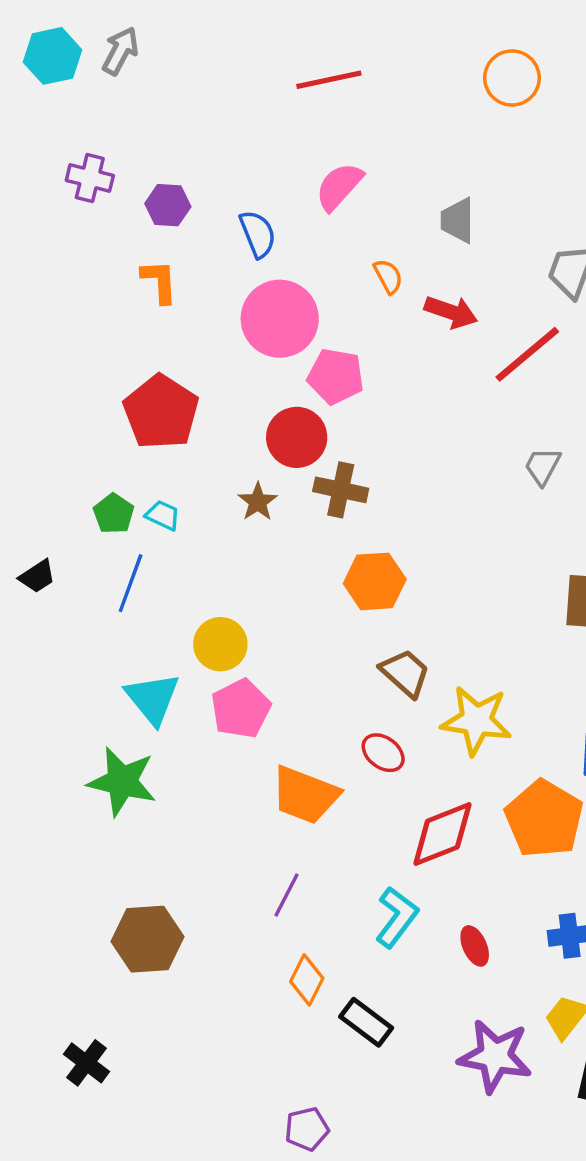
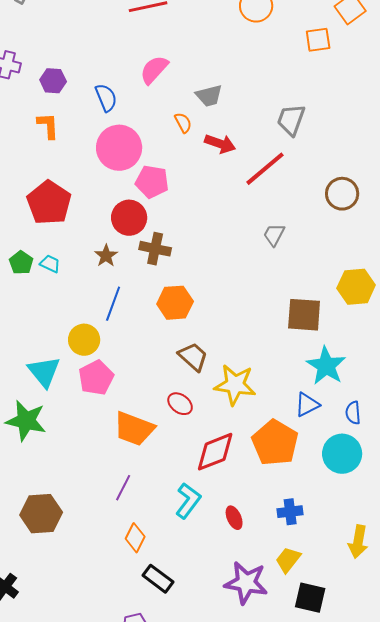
gray trapezoid: (458, 220) -> (209, 96), moved, turned -104
blue line: (131, 583) -> (113, 304), moved
black rectangle: (366, 1022) -> (158, 579), moved

